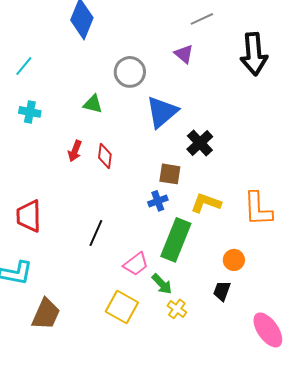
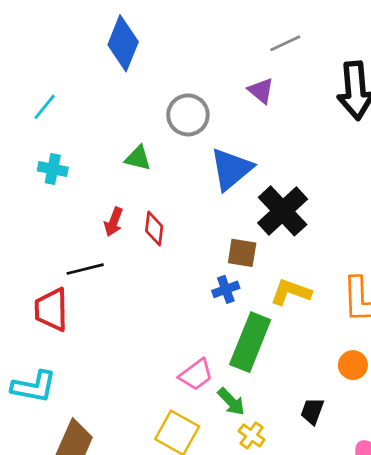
black cross: (200, 143) -> (283, 211), size x1.4
black line: (96, 233) -> (85, 269), moved, turned 52
orange circle: (234, 260) -> (353, 365), moved

